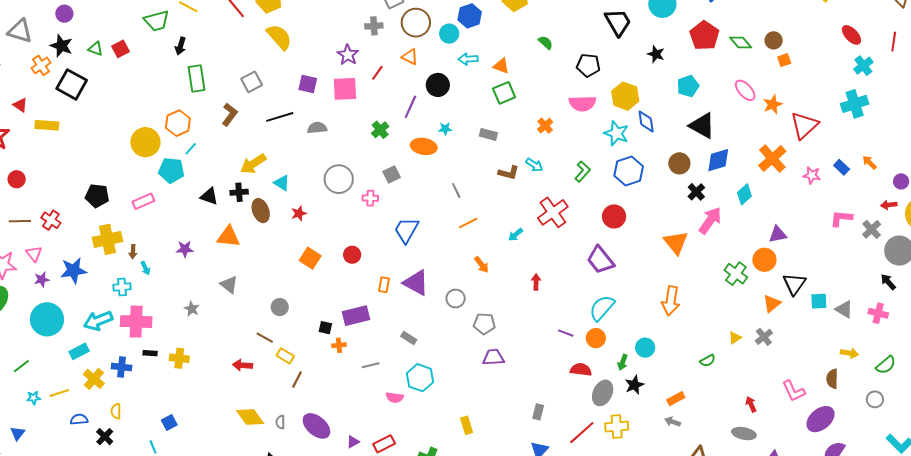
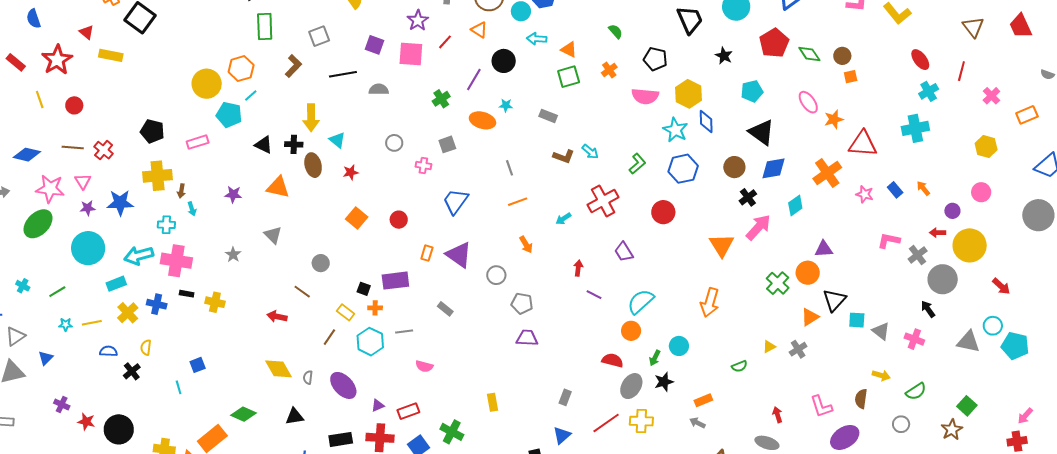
red triangle: (804, 125) -> (863, 144), turned 40
orange cross: (545, 126) -> (609, 70), moved
yellow arrow: (253, 164) -> (311, 118), turned -64
gray circle: (339, 179) -> (394, 143), size x0.6
purple trapezoid: (600, 260) -> (624, 252), moved, size x0.7
purple line: (566, 333) -> (594, 295), moved
yellow rectangle: (285, 356) -> (346, 312), moved
cyan hexagon: (420, 378) -> (370, 342), moved

